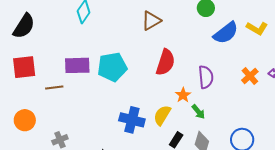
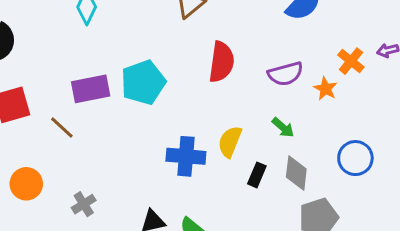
purple semicircle: (206, 77) -> (285, 74), turned 90
brown line: (54, 87) -> (62, 128), turned 60
orange star: (183, 95) -> (325, 89), moved

